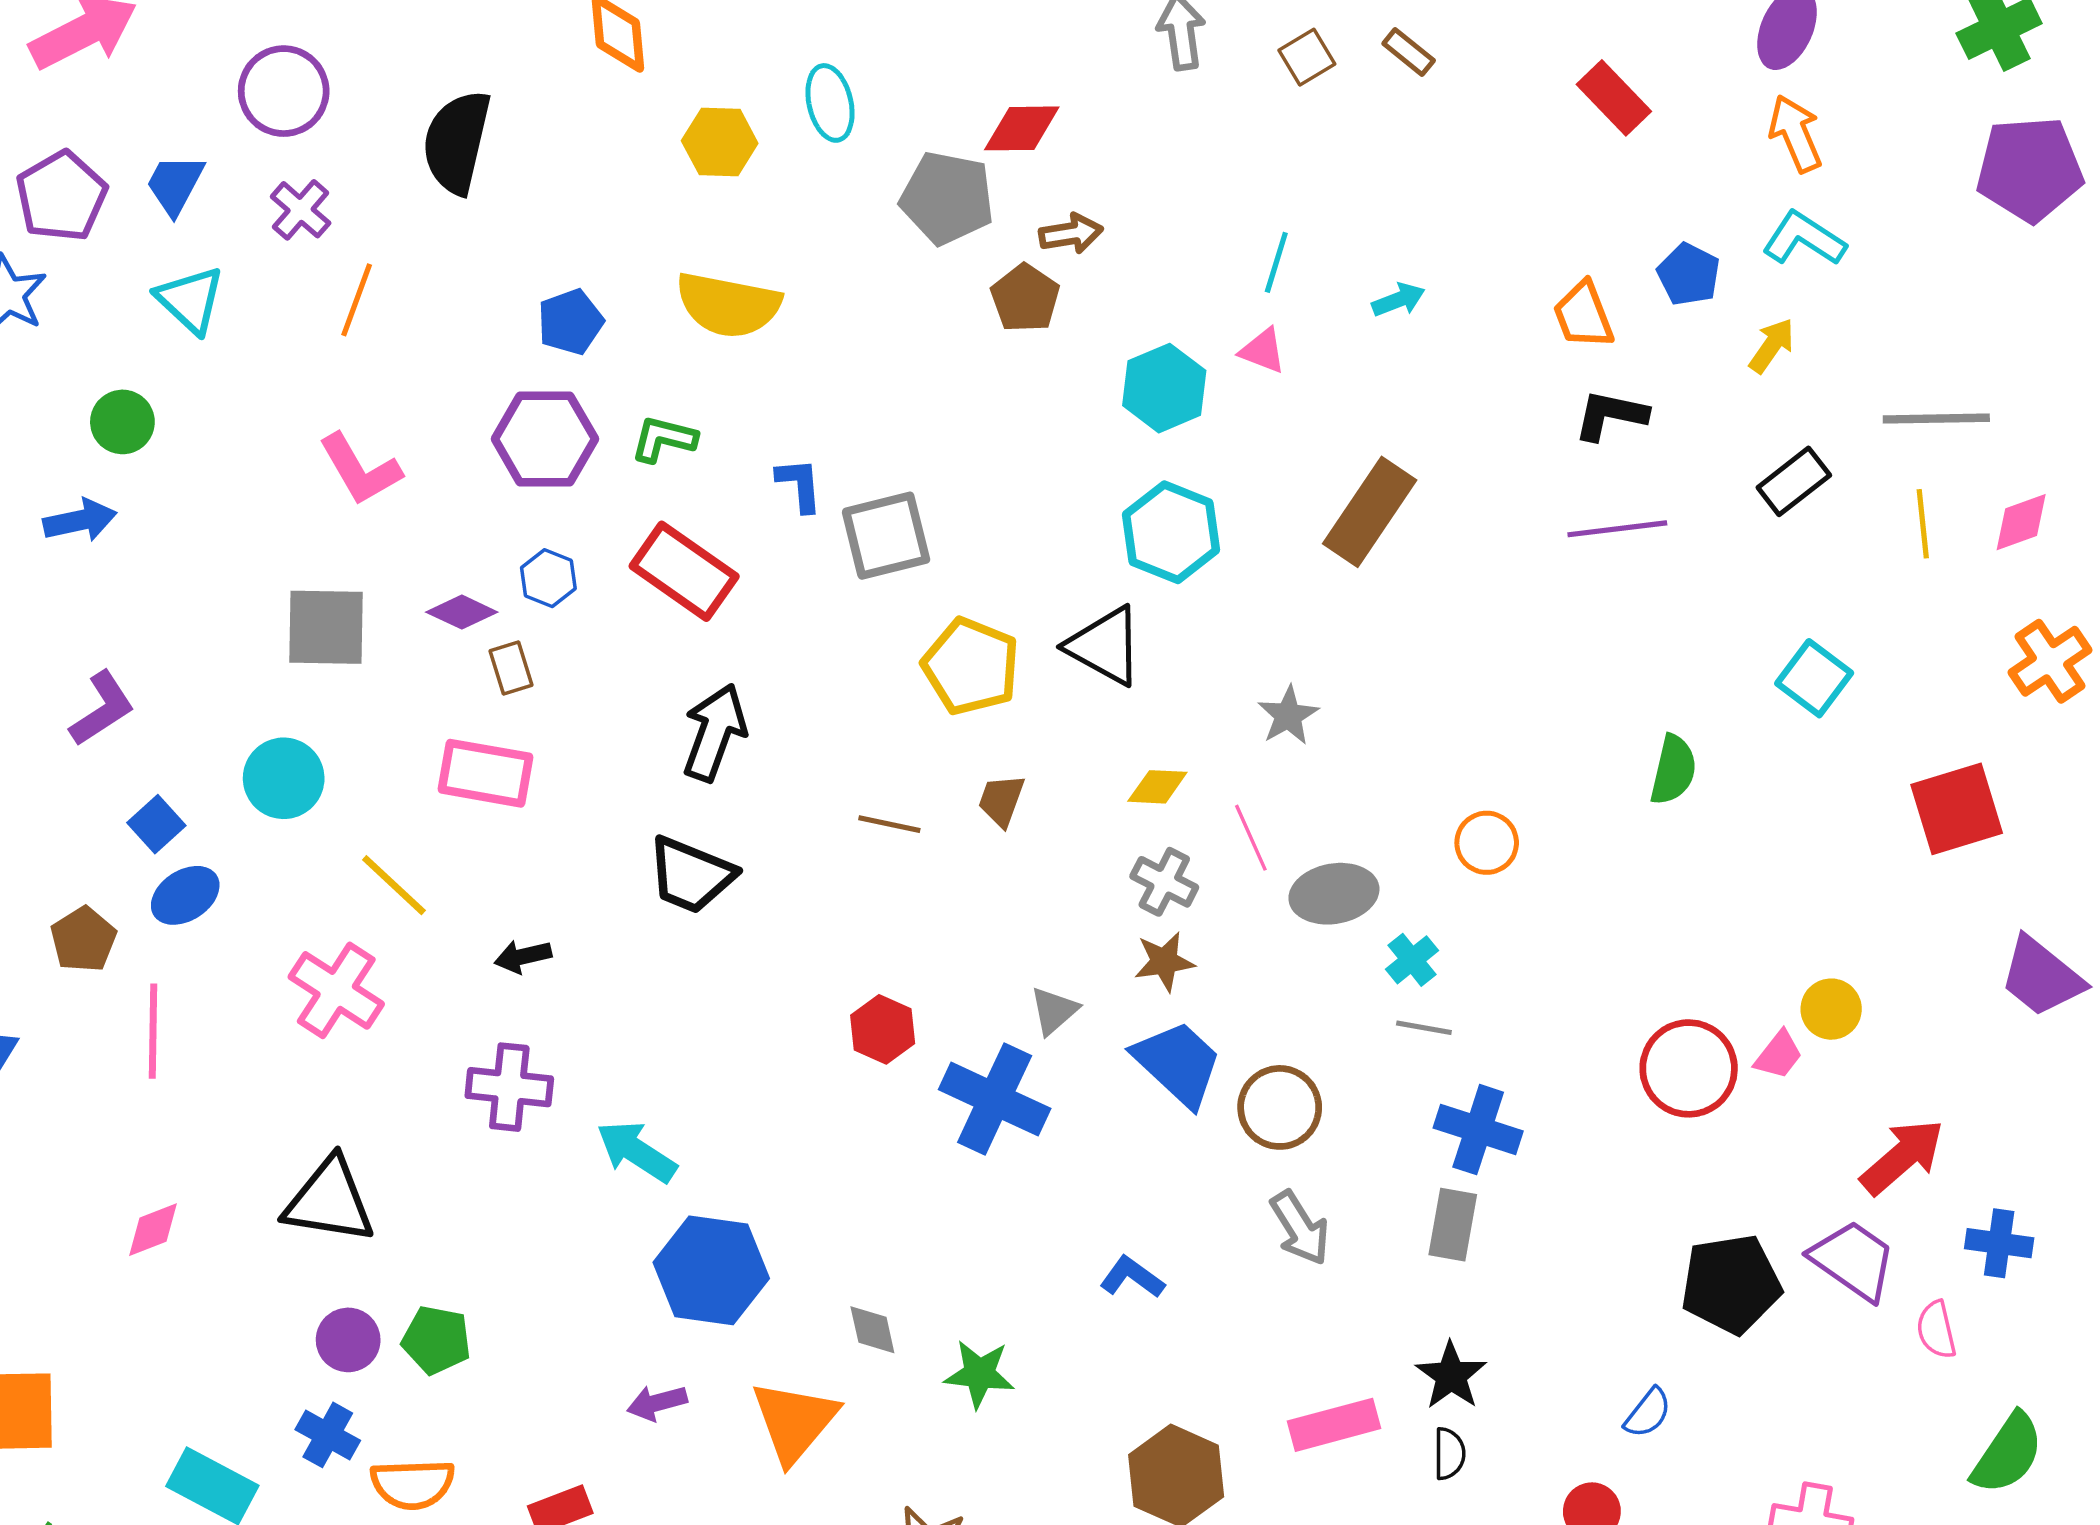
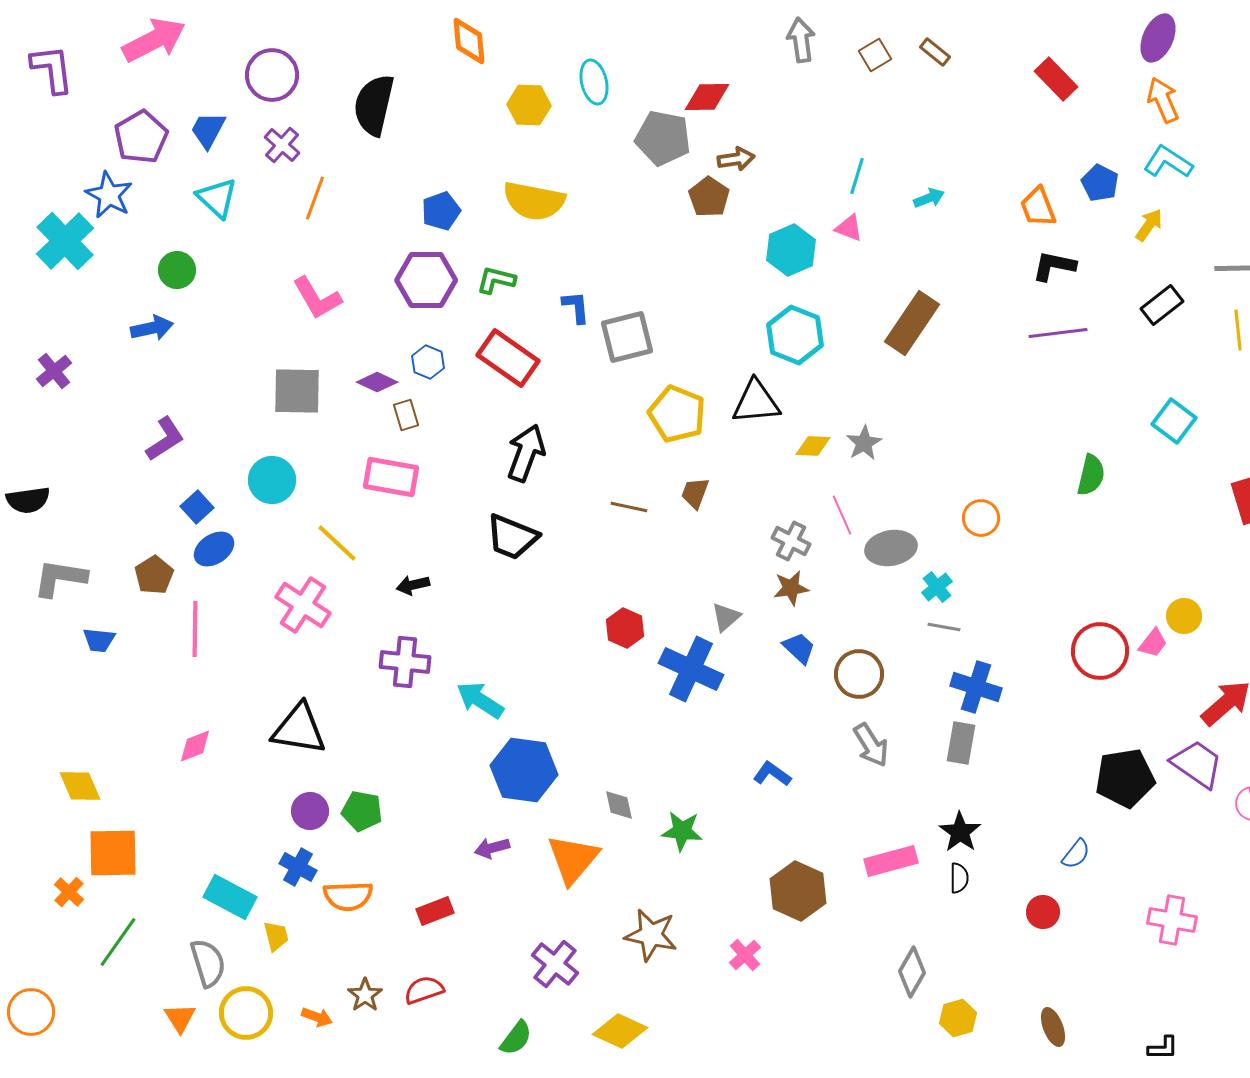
black triangle: (1105, 646) -> (756, 402), turned -34
yellow diamond: (1157, 787) -> (813, 446), moved
blue trapezoid: (1178, 1063) -> (799, 648), size x0.6

